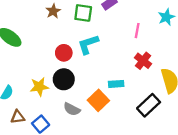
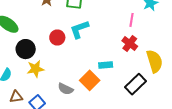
pink line: (137, 31) -> (132, 20), moved
black circle: (64, 79) -> (26, 49), moved

